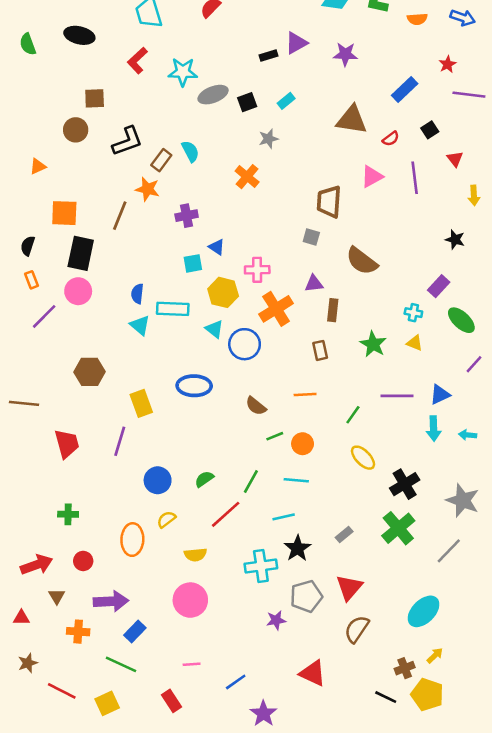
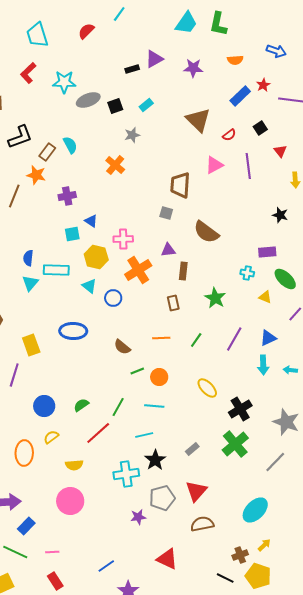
blue arrow: (463, 18) -> (276, 51), moved
orange semicircle: (417, 19) -> (235, 60), moved
red star: (447, 64) -> (263, 85), moved
brown triangle: (352, 120) -> (198, 120), turned 36
purple rectangle: (439, 286) -> (267, 252), turned 42
cyan triangle: (140, 325) -> (30, 283), turned 30
yellow triangle: (415, 343) -> (265, 297), moved
blue circle: (245, 344) -> (113, 298), size x0.7
purple line: (397, 396) -> (234, 339), turned -60
green line: (353, 415) -> (196, 340), moved
brown semicircle: (357, 629) -> (202, 524), turned 45
pink line: (192, 664) -> (52, 552), moved

